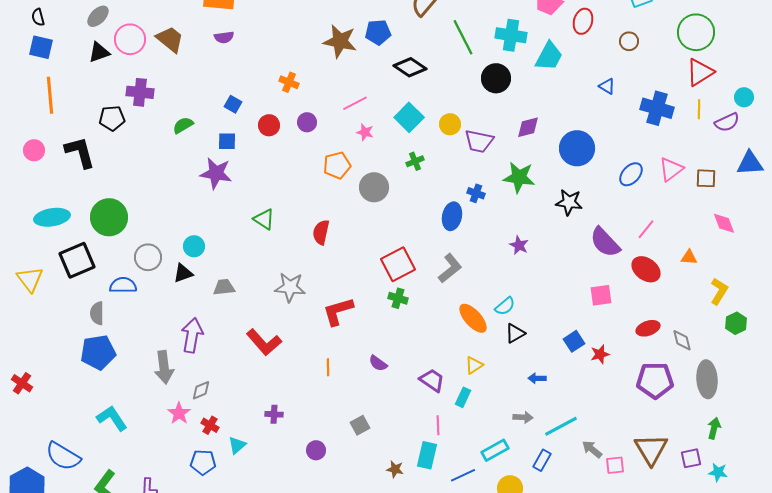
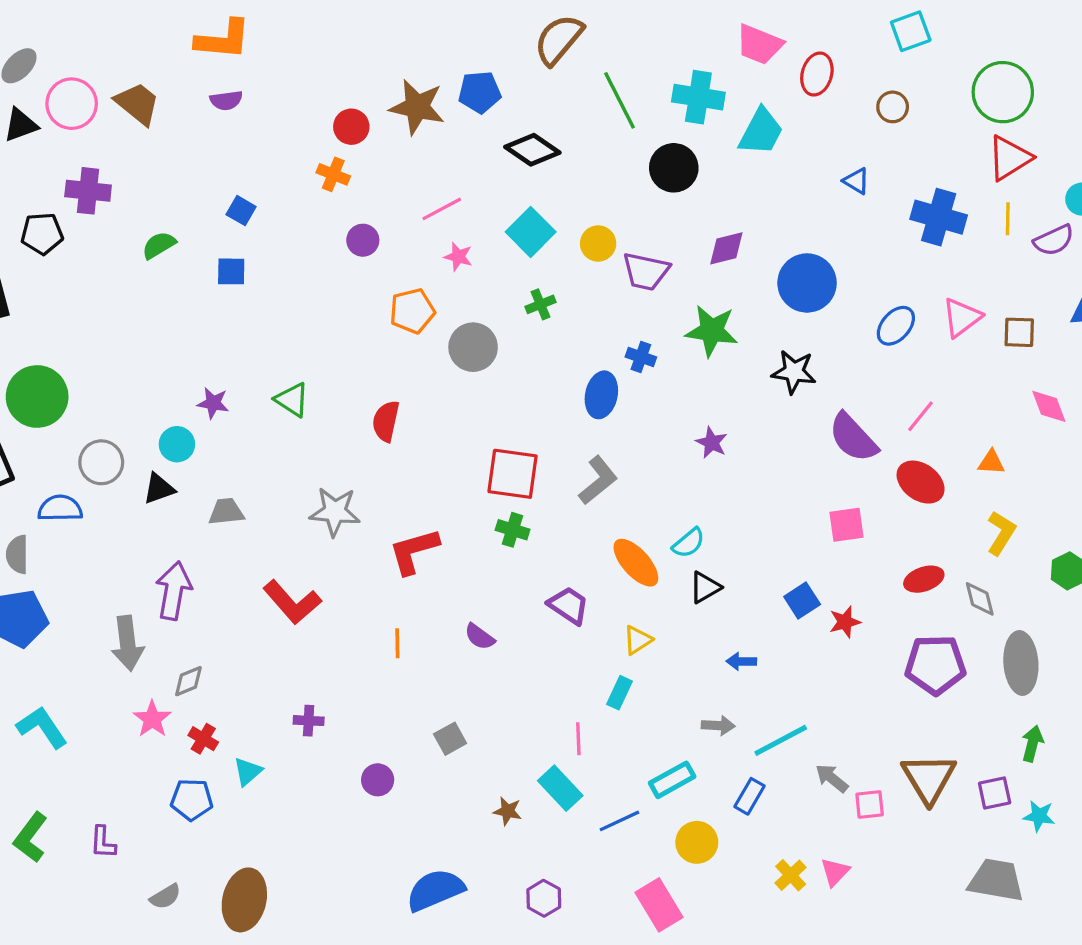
red circle: (269, 125) -> (351, 127), moved
purple star: (216, 173) -> (213, 403), moved, size x0.6
red square: (398, 264) -> (513, 474), turned 36
yellow L-shape: (719, 291) -> (1001, 533), moved
purple trapezoid: (432, 380) -> (568, 605), moved
cyan rectangle: (427, 455) -> (560, 788), turned -56

